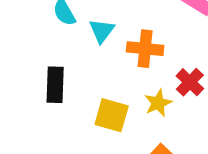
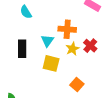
cyan triangle: (102, 31) -> (47, 41), moved
yellow star: (158, 103) -> (73, 49), moved

